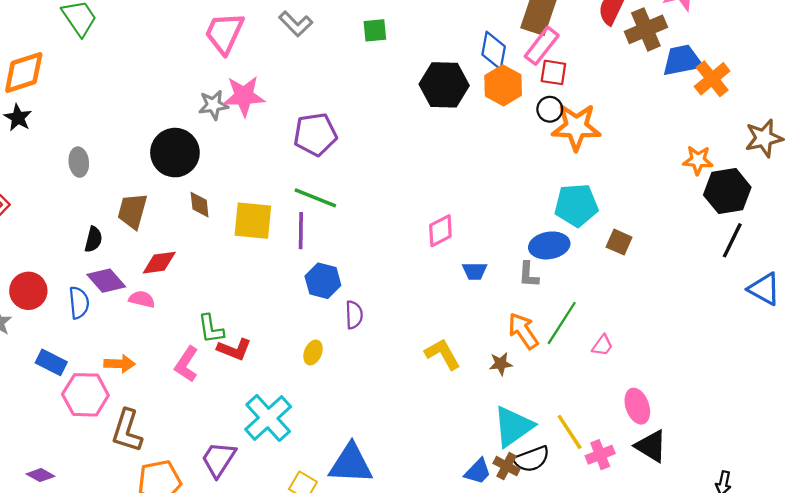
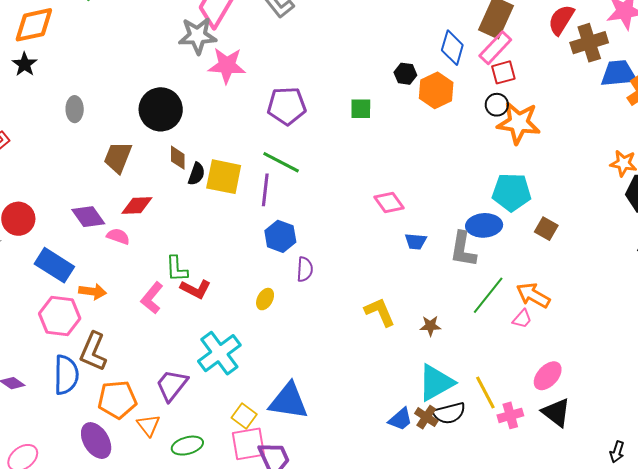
green square: (375, 30) -> (361, 109), moved
red square: (553, 72) -> (503, 72), turned -30
black hexagon: (444, 85) -> (405, 74), size x0.5
orange hexagon: (503, 85) -> (436, 90), moved
gray star: (213, 105) -> (198, 36), moved, size x1.4
pink diamond: (440, 231) -> (389, 203), turned 76
black semicircle: (93, 239) -> (197, 174), moved
gray L-shape: (529, 275) -> (463, 249), size x1.5
blue semicircle: (79, 303) -> (66, 375), moved, size x1.4
orange arrow: (523, 331) -> (533, 295), moved, turned -32
blue rectangle: (51, 362) -> (54, 265), moved, size x1.4
pink ellipse: (637, 406) -> (548, 376), turned 56

